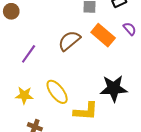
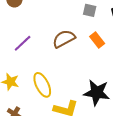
orange rectangle: (103, 35) -> (97, 40), size x0.7

